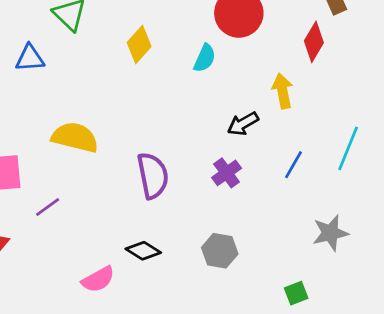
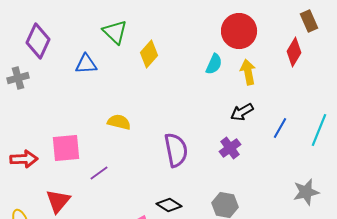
yellow diamond: (139, 45) -> (149, 54), moved
yellow arrow: (283, 91) -> (248, 72), moved
yellow semicircle: (75, 137) -> (119, 122), size x0.7
blue line: (293, 165) -> (280, 128), moved

